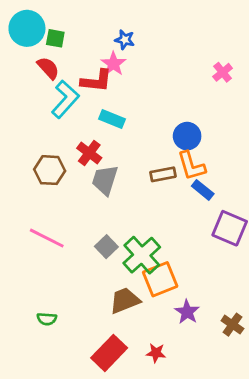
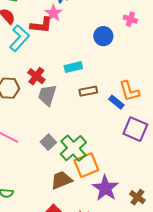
pink cross: (223, 72) -> (130, 19), turned -32
cyan rectangle: (112, 119) -> (73, 67), moved, turned -36
blue circle: (187, 136) -> (103, 36), moved
orange L-shape: (191, 166) -> (129, 91), moved
purple star: (187, 312) -> (105, 188), size x1.5

